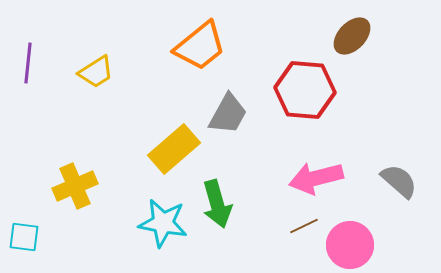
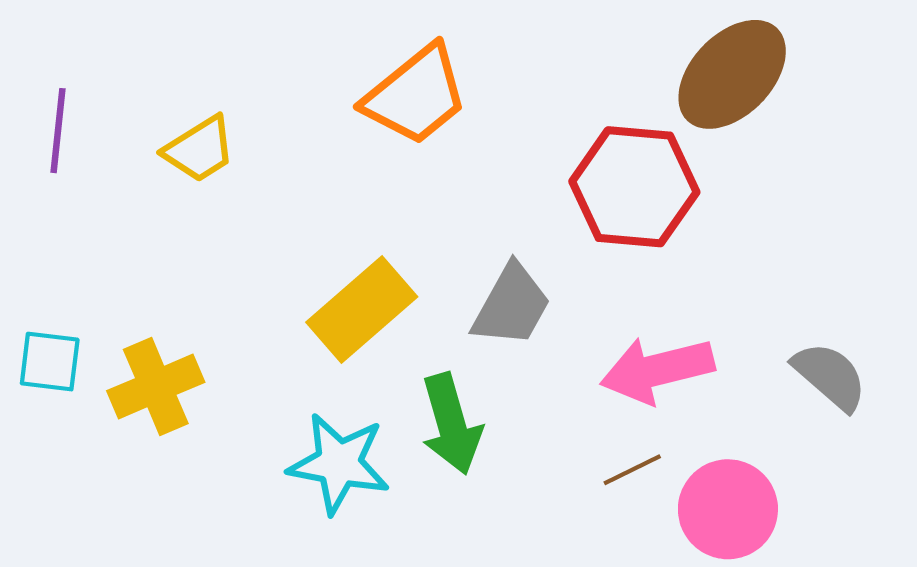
brown ellipse: (352, 36) -> (732, 74), size x1.4
gray trapezoid: (228, 114) -> (512, 305), moved
cyan square: (24, 237) -> (50, 362), moved

